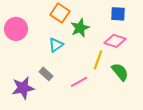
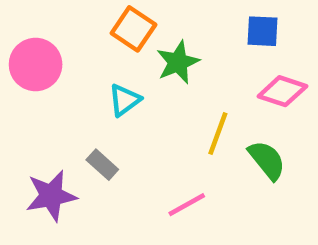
pink diamond: (115, 41) -> (282, 91), moved
pink line: (79, 82) -> (187, 205), moved

